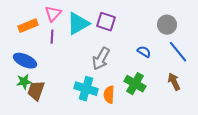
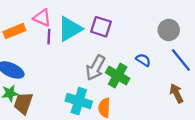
pink triangle: (53, 14) -> (42, 18), turned -48
purple line: (52, 37) -> (49, 37), moved
green cross: (135, 84) -> (118, 76), moved

